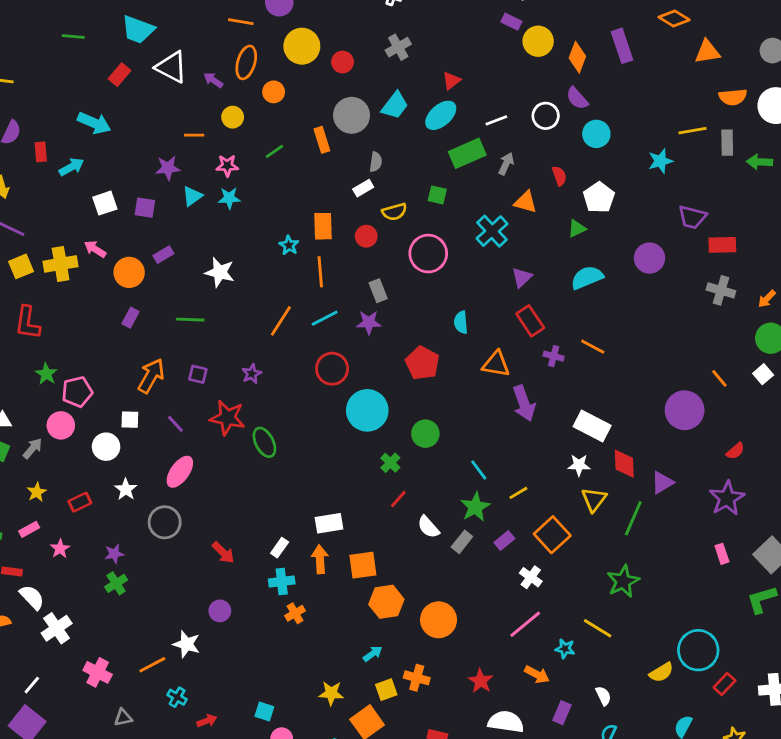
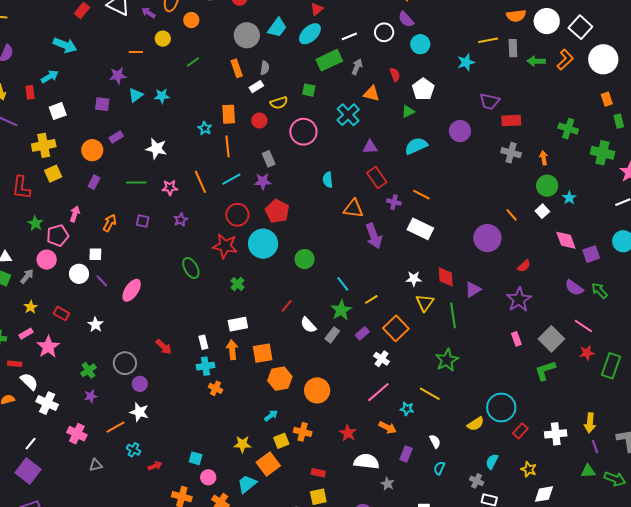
orange rectangle: (322, 140) -> (237, 68), moved
red rectangle: (41, 152) -> (30, 92), moved
pink star: (227, 166) -> (170, 188), moved
white square: (105, 203) -> (58, 111), moved
pink arrow: (95, 249) -> (75, 214), moved, turned 77
yellow square: (21, 266) -> (53, 174), moved
purple triangle: (522, 277) -> (370, 147), turned 42
orange arrow: (767, 299) -> (544, 158), turned 128
orange line: (281, 321) -> (200, 182), turned -55
red pentagon: (422, 363) -> (277, 211), moved
orange arrow: (151, 376) -> (110, 223), size x0.7
red star: (227, 418) -> (225, 246), moved
purple line: (175, 424) -> (102, 281), moved
white rectangle: (592, 426) -> (420, 229), moved
green cross: (390, 463) -> (237, 284), moved
white star: (126, 489) -> (95, 325), moved
red rectangle: (80, 502) -> (61, 313), turned 56
green line: (633, 518) -> (453, 315), turned -30
gray circle: (165, 522) -> (125, 363), moved
white rectangle: (280, 548) -> (203, 342), turned -48
pink star: (60, 549) -> (48, 347), size x1.6
purple star: (114, 554) -> (91, 396), moved
purple circle: (220, 611) -> (140, 384), moved
orange cross: (295, 613) -> (215, 388), turned -32
white cross: (57, 628) -> (47, 403), turned -30

